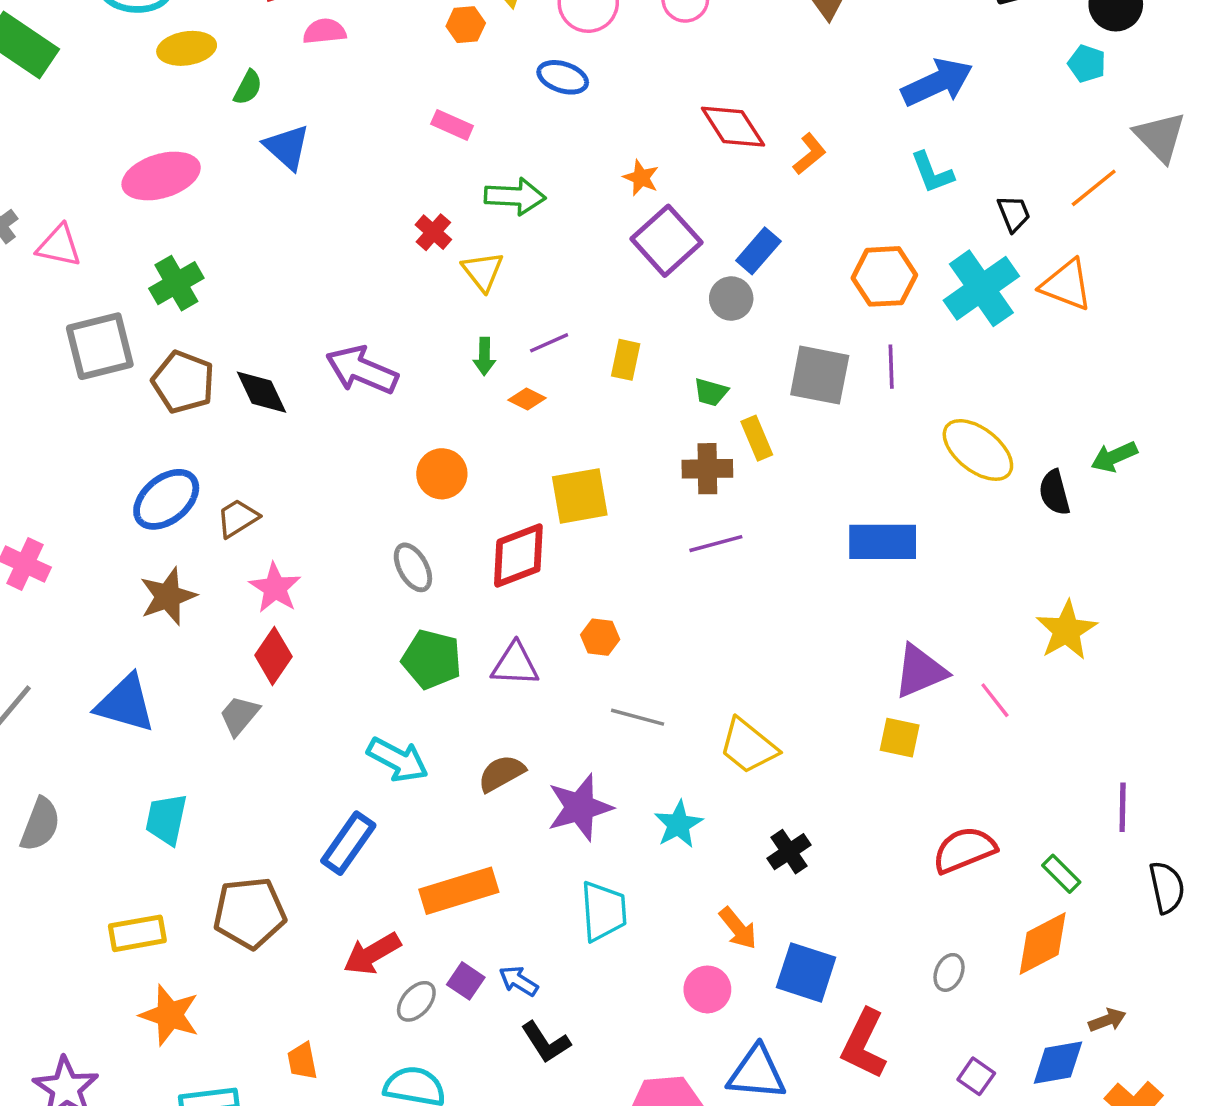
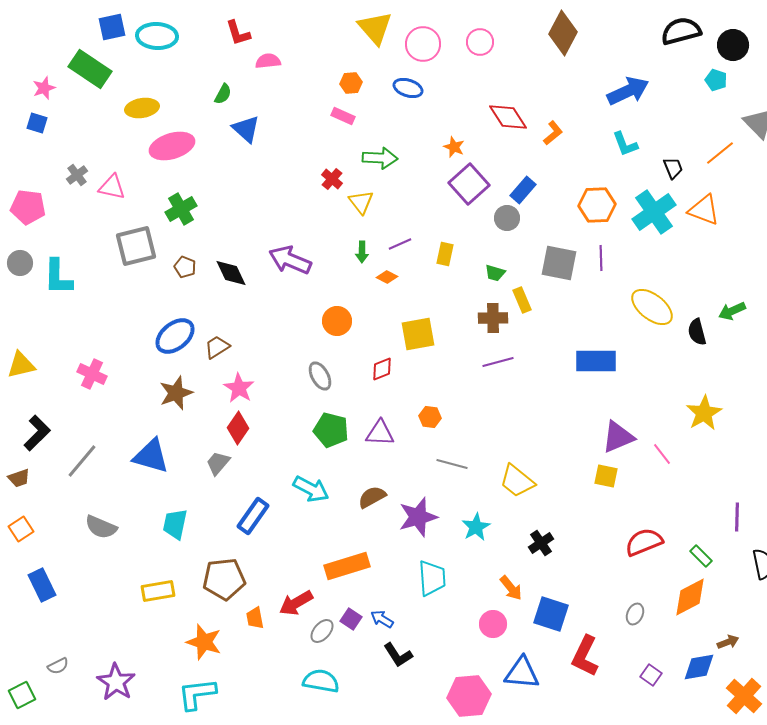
orange hexagon: (466, 25) -> (351, 83), moved
yellow ellipse: (187, 48) -> (142, 108), moved
brown pentagon: (183, 382) -> (185, 267), size x0.6
red diamond: (518, 556) -> (382, 369), size x0.6
gray semicircle: (40, 824) -> (101, 527), turned 92
blue rectangle: (348, 843) -> (253, 516), moved
orange star: (170, 1015) -> (204, 642), moved
orange trapezoid: (302, 1061) -> (255, 618), moved

